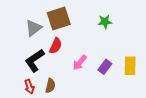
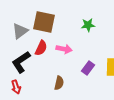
brown square: (59, 19) -> (44, 22), turned 30
pink arrow: (80, 63) -> (64, 49), moved, turned -119
brown semicircle: (50, 86) -> (59, 83), moved

